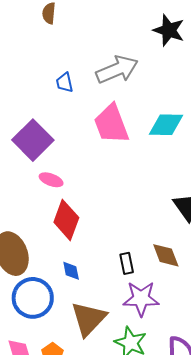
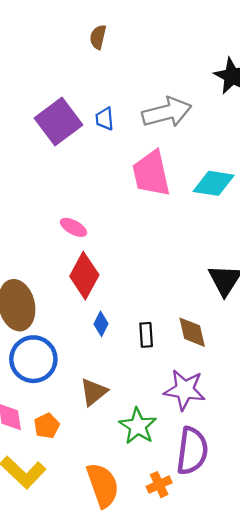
purple square: (33, 140) -> (59, 122), moved
blue diamond: (71, 271) -> (101, 324), moved, turned 30
purple star: (141, 299) -> (185, 390), moved
brown triangle: (89, 319) -> (94, 392), size x0.7

